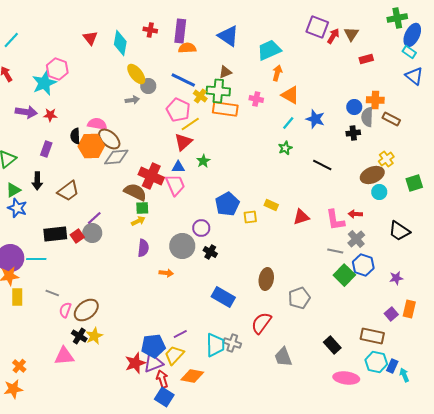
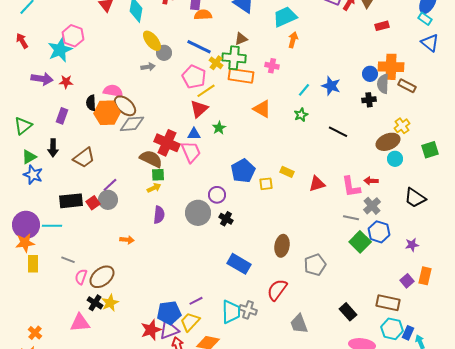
orange triangle: (290, 95) -> (262, 109), moved
orange cross: (375, 100) -> (391, 67), size x1.4
orange arrow: (166, 273) -> (127, 240), moved

